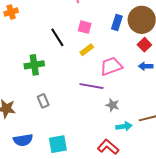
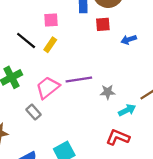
red square: (144, 45) -> (103, 24), moved, turned -32
yellow rectangle: (87, 50) -> (50, 45), moved
pink trapezoid: (111, 66) -> (48, 88), moved

